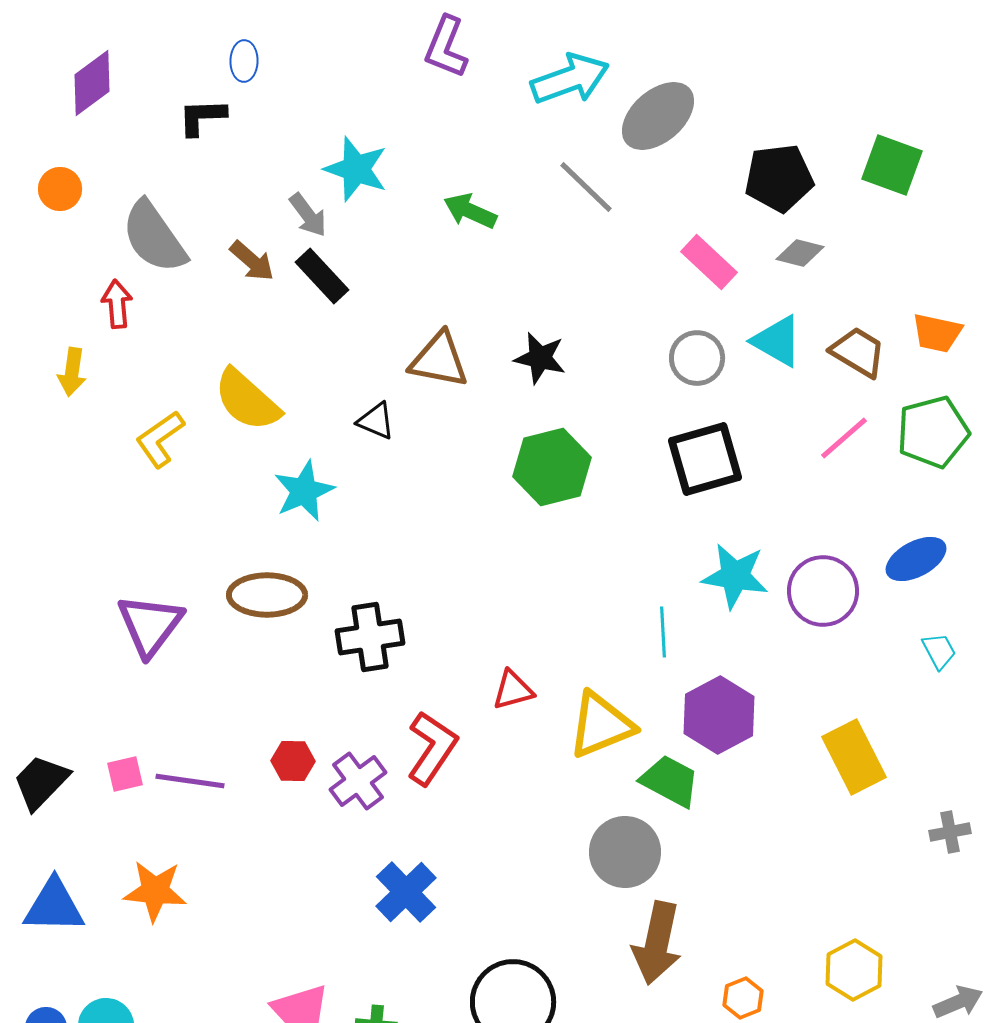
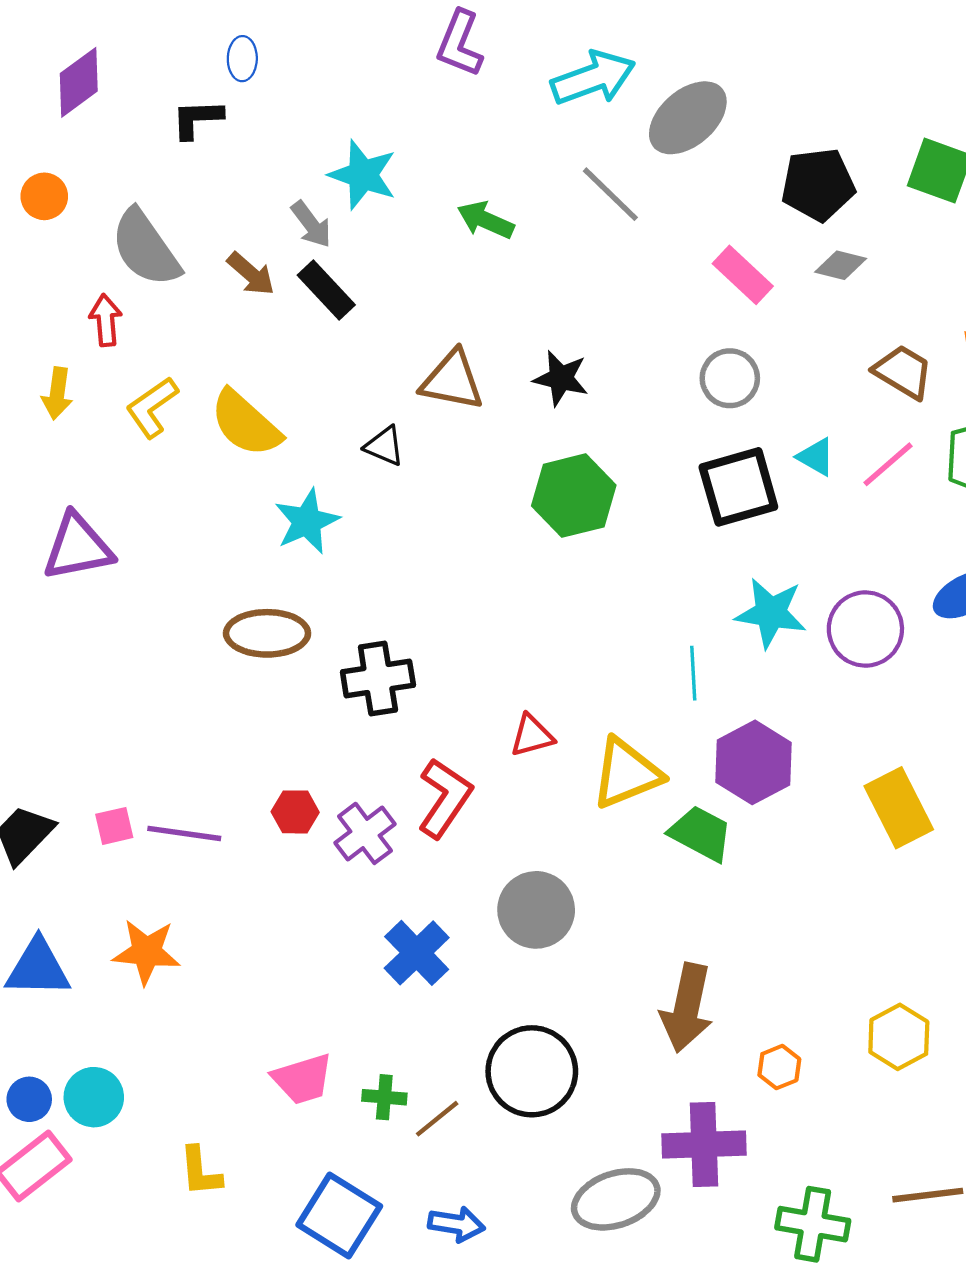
cyan triangle: (777, 341) -> (816, 457), moved, size x0.7
yellow L-shape: (160, 439) -> (152, 407), moved
purple triangle: (150, 625) -> (78, 547), moved, turned 42
gray circle: (625, 852) -> (536, 910), moved

